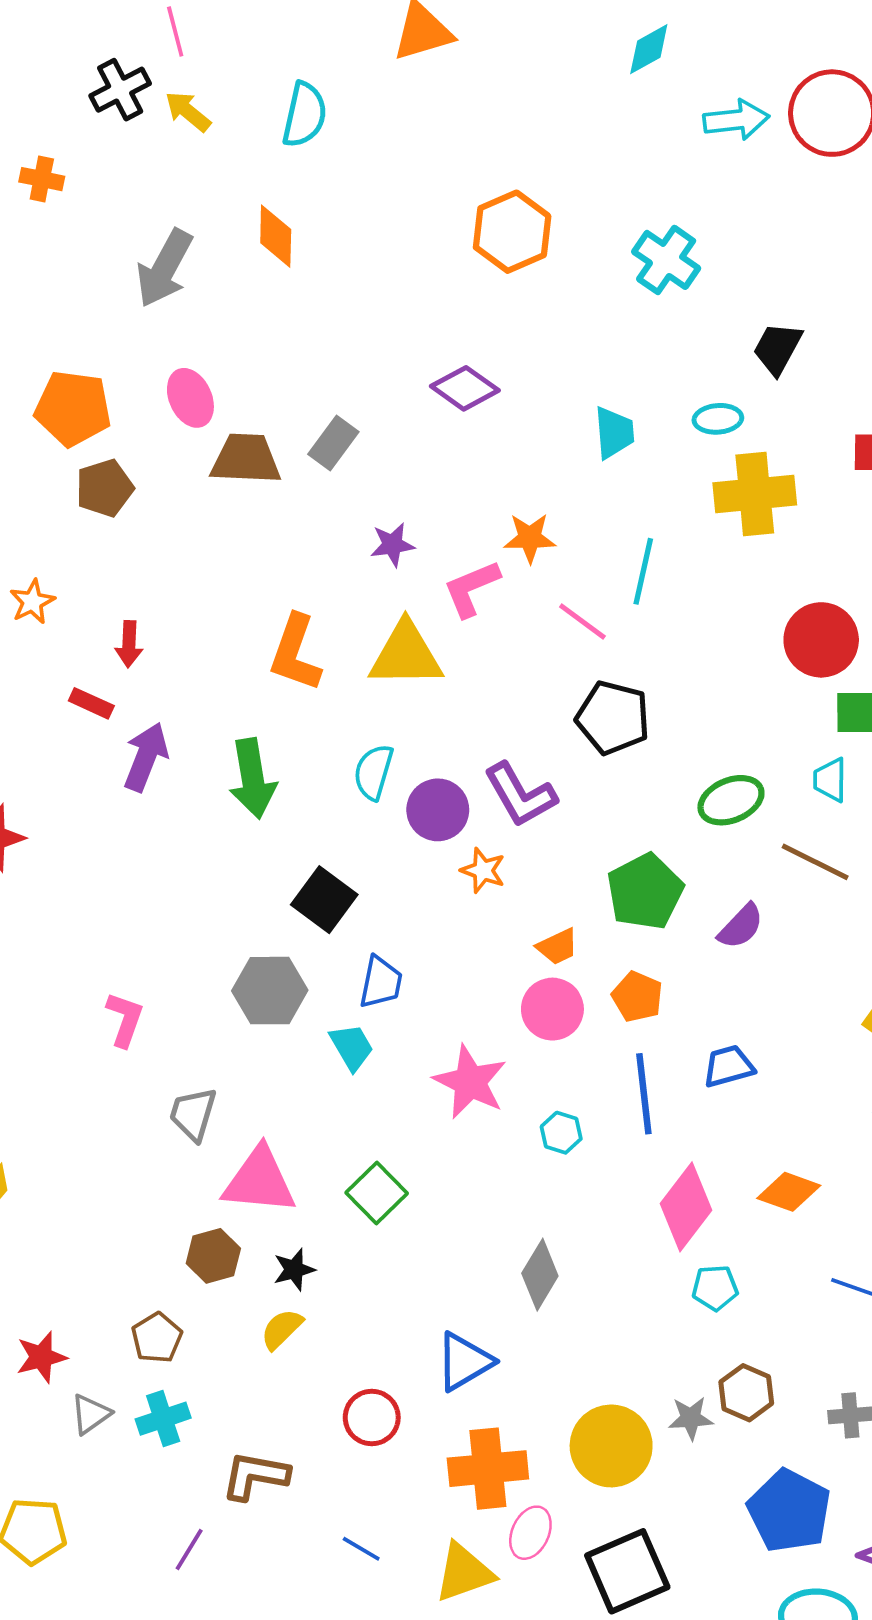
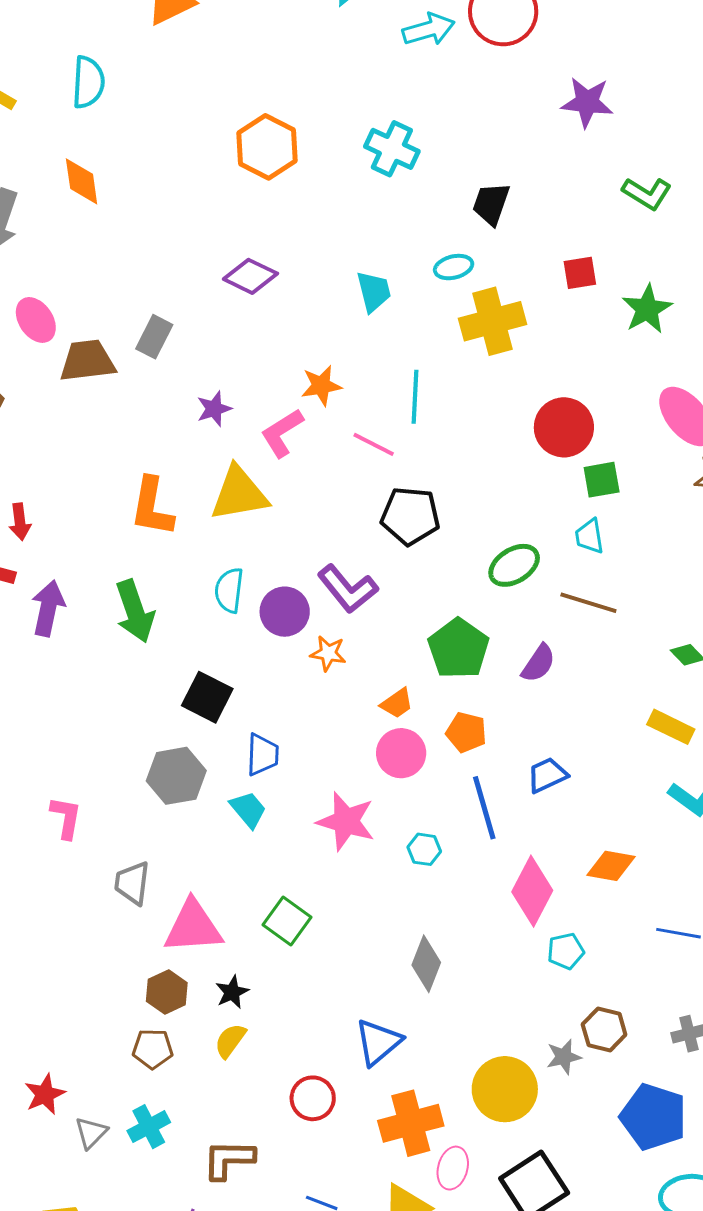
brown pentagon: (157, 1338) -> (153, 1049), moved, turned -30

